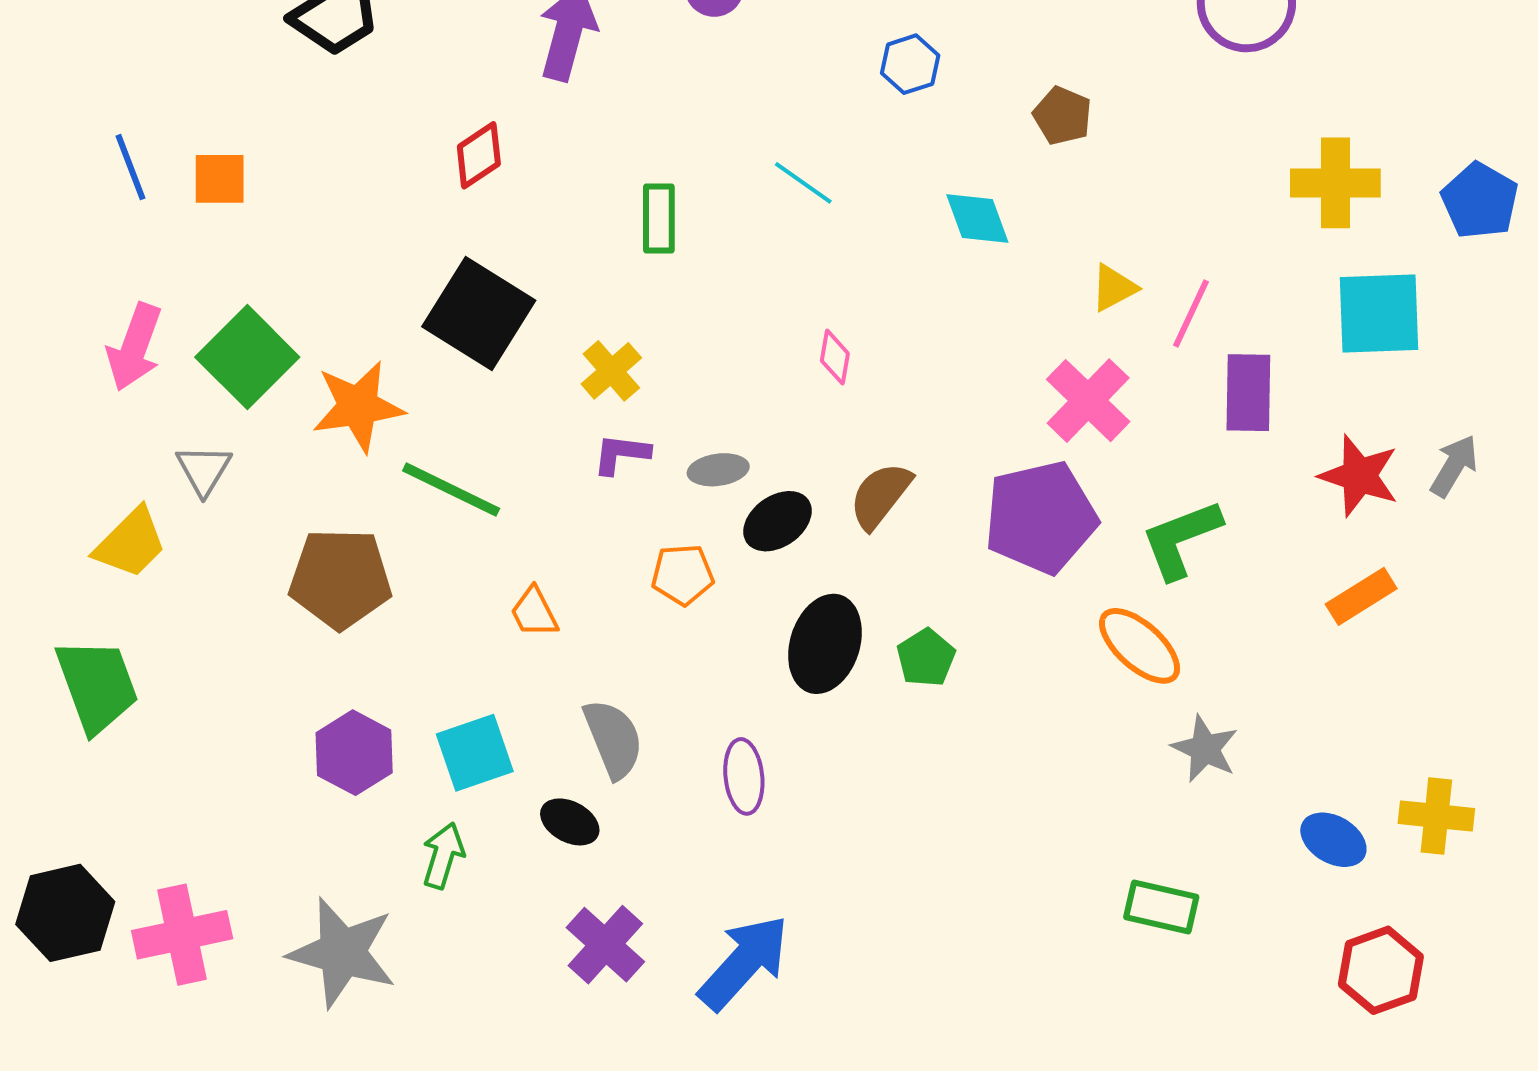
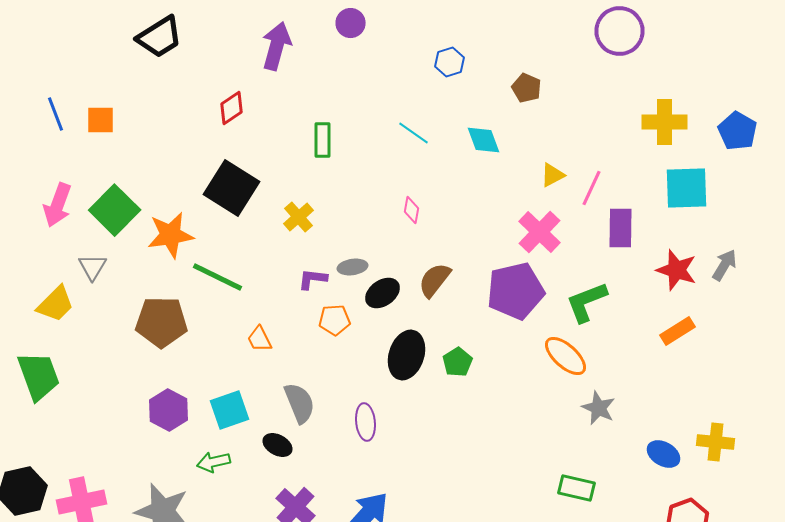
cyan line: (803, 183) -> (414, 133), moved
purple L-shape: (621, 454) -> (312, 279), moved
green arrow: (443, 856) -> (214, 462), turned -120

